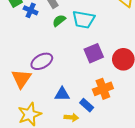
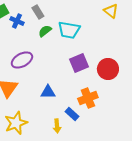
purple ellipse: (42, 61) -> (22, 60), moved
blue triangle: (62, 94) -> (48, 92), moved
yellow arrow: (71, 117) -> (57, 126), turned 80

